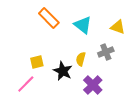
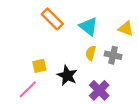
gray cross: (106, 52) -> (113, 55), turned 35
yellow semicircle: (81, 59) -> (91, 53), moved

